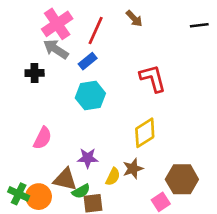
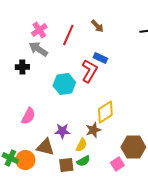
pink cross: (57, 24) -> (39, 30), size x0.7
blue rectangle: (88, 61) -> (100, 58), moved, turned 64
red L-shape: (153, 78) -> (89, 71), moved, turned 45
brown star: (133, 169) -> (93, 130), moved
green semicircle: (81, 191) -> (83, 161), moved

